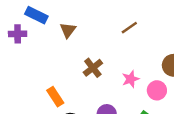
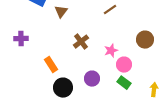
purple cross: (18, 34) -> (21, 39), moved
pink circle: (157, 90) -> (124, 65), moved

